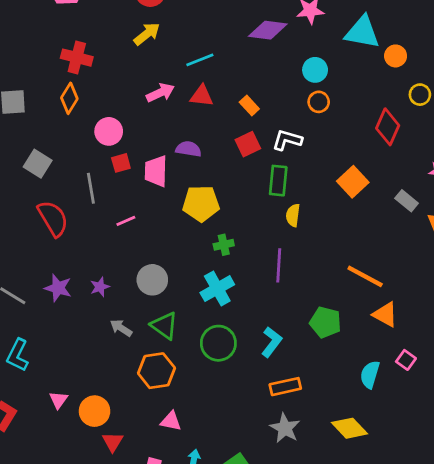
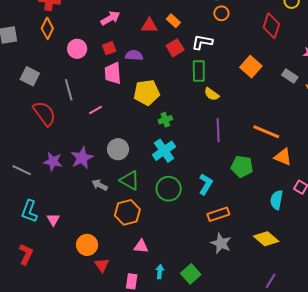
red triangle: (202, 96) -> (149, 26), moved
red square: (121, 163) -> (109, 48), moved
yellow semicircle: (293, 215) -> (212, 94), turned -56
purple line: (279, 265) -> (218, 130), moved
purple star: (100, 287) -> (82, 158), size x1.6
pink triangle: (58, 400) -> (53, 220), moved

